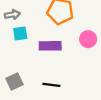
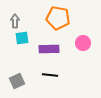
gray arrow: (12, 15) -> (15, 21), turned -80
black line: (51, 85) -> (50, 75), moved

